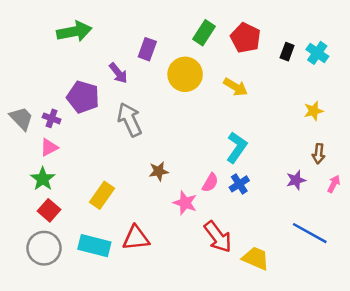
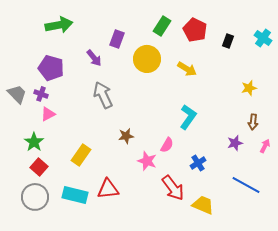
cyan cross: (317, 53) -> (263, 38), moved
purple pentagon: (83, 97) -> (51, 68), moved
pink triangle: (49, 147) -> (48, 114), moved
blue cross: (239, 184) -> (198, 163), moved

